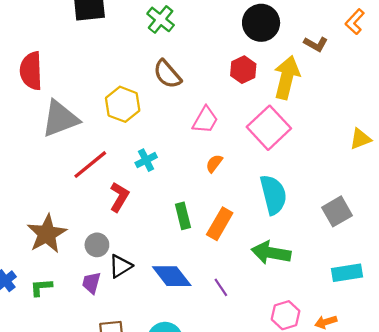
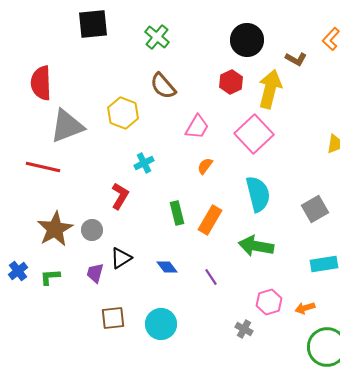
red line: (90, 165) -> (43, 167), moved, turned 52
gray circle: (97, 245) -> (92, 230), moved
blue diamond: (172, 276) -> (167, 267), size x0.6

